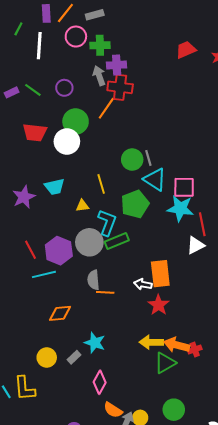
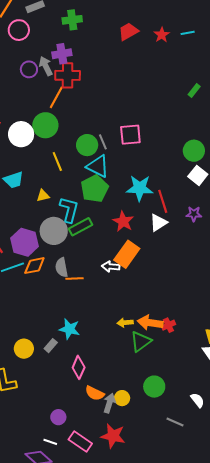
green cross: (100, 45) -> (72, 20), moved
purple circle: (64, 88) -> (29, 69), moved
green circle: (76, 122) -> (45, 125), moved
cyan triangle: (155, 179) -> (98, 166), moved
yellow line: (101, 184) -> (57, 161), moved
pink square: (184, 187) -> (130, 135), moved
orange rectangle: (160, 274) -> (127, 254), turned 48
red star: (158, 305) -> (123, 221), moved
orange diamond: (60, 313) -> (34, 266), moved
yellow arrow: (151, 342) -> (125, 323), size x0.7

